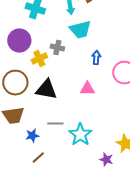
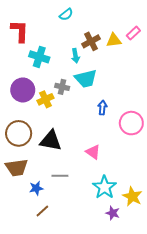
gray cross: (57, 48) -> (62, 87), moved
yellow cross: (39, 59) -> (45, 99), moved
pink triangle: (87, 89) -> (93, 152), moved, turned 35
cyan star: (80, 135) -> (104, 187), moved

